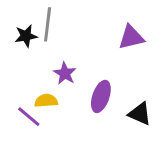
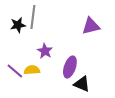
black triangle: (140, 114) -> (82, 84), moved
purple line: (29, 117) -> (15, 71), moved

